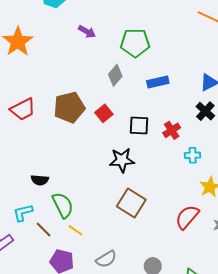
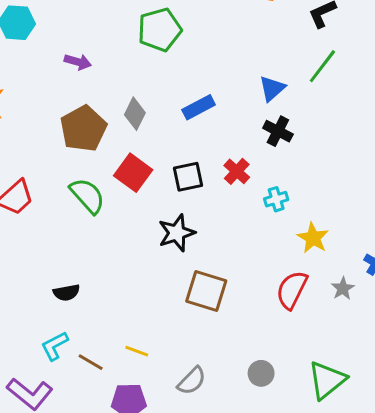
green pentagon: (135, 43) -> (160, 30), moved
brown pentagon: (69, 107) -> (83, 129), moved
red square: (104, 113) -> (133, 173), size x1.4
green semicircle: (63, 205) -> (87, 196), moved

